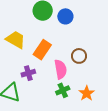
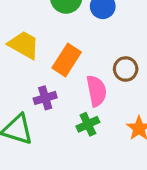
green cross: (63, 90) -> (88, 124), moved

